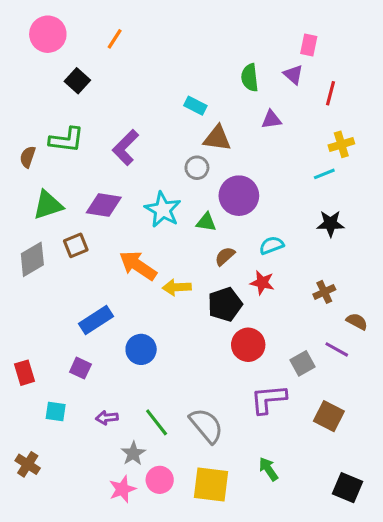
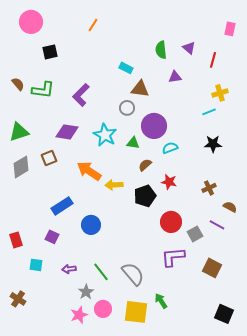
orange line: (115, 39) -> (93, 25), moved
pink rectangle: (309, 45) -> (230, 29), moved
black square: (77, 81) -> (50, 52), turned 35
brown semicircle: (28, 157) -> (18, 84), moved, turned 120
green triangle: (48, 205) -> (19, 132), moved
cyan semicircle: (271, 245) -> (170, 148), moved
red circle: (248, 345) -> (171, 222), moved
green arrow: (268, 469) -> (161, 301), moved

